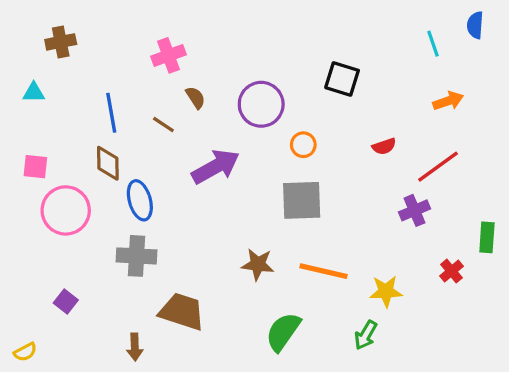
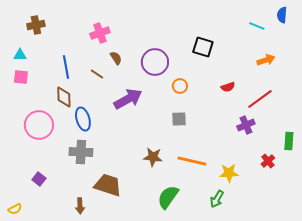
cyan line: (433, 44) -> (257, 26), turned -49
pink square: (35, 167) -> (21, 77), moved
gray square: (302, 200) -> (179, 119), size x0.6

